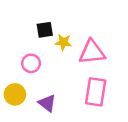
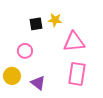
yellow star: (63, 42) -> (55, 20), moved

